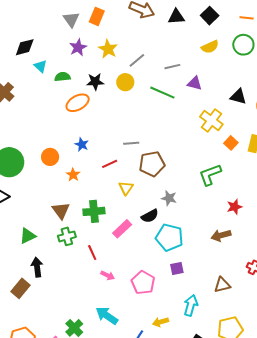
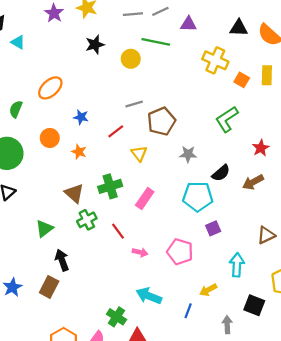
gray line: (137, 60) -> (133, 14), moved, turned 48
green semicircle: (62, 77) -> (16, 109), moved, turned -49
black star: (95, 82) -> (95, 45), moved
yellow circle: (125, 82) -> (131, 59), moved
orange ellipse: (78, 103) -> (50, 88), moved
black semicircle: (150, 216) -> (221, 173), moved

